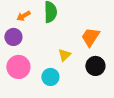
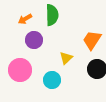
purple circle: (13, 37) -> (34, 40), moved

